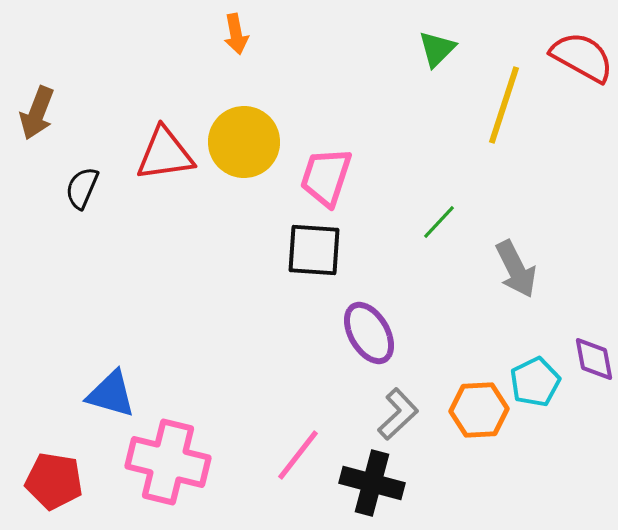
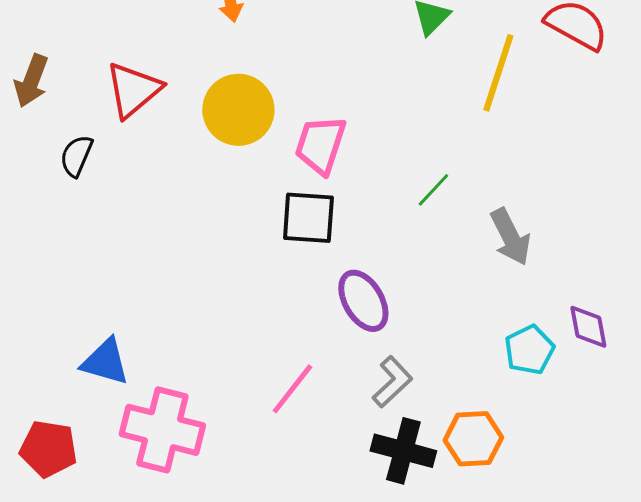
red triangle: (165, 154) -> (133, 90), moved, turned -32
orange hexagon: (479, 410) -> (473, 439), moved
pink line: (298, 455) -> (292, 389), moved
black cross: (372, 483) -> (403, 451), moved

